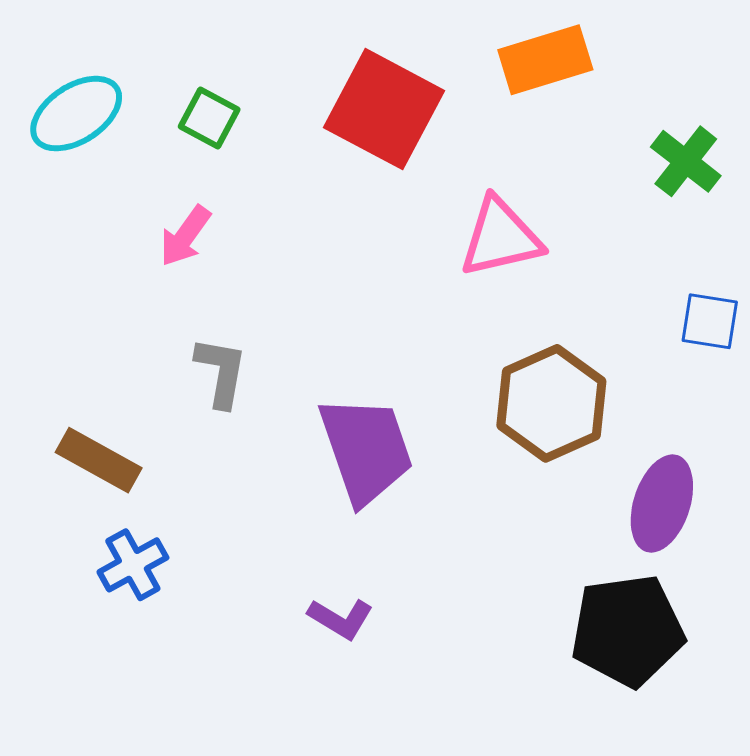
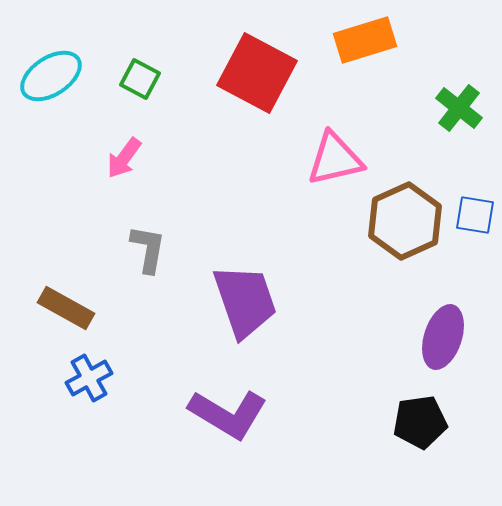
brown hexagon: (551, 403) -> (405, 221), moved
purple L-shape: (341, 619) -> (228, 414), size x1.8
black pentagon: (628, 631) -> (420, 422), size x0.7

